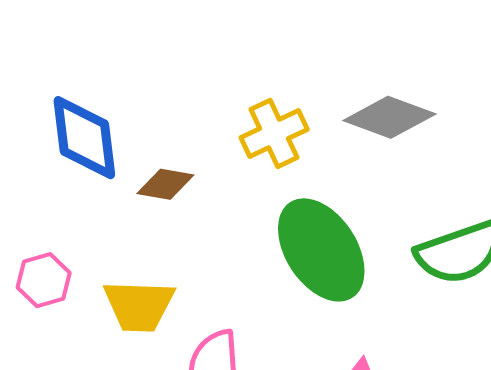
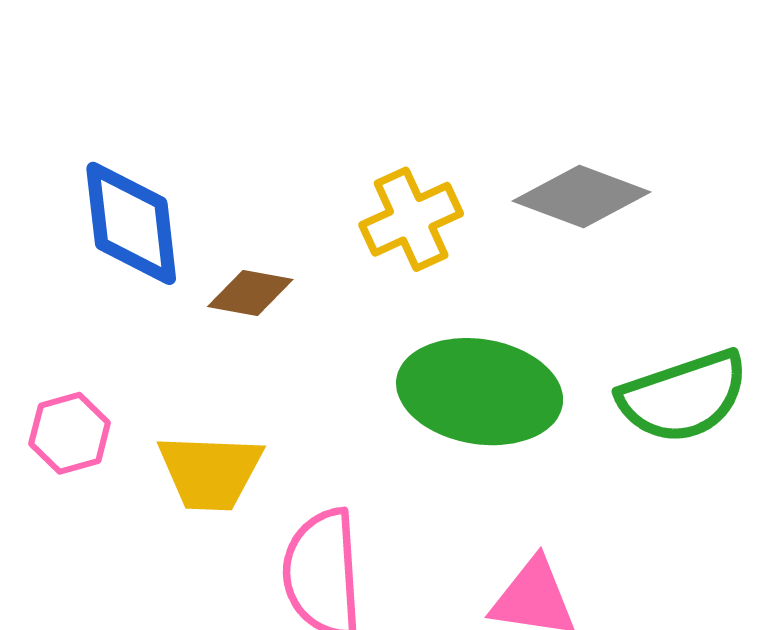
green ellipse: (321, 250) -> (480, 392), turned -48

